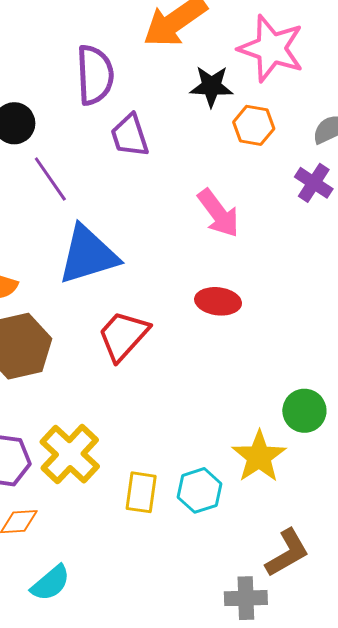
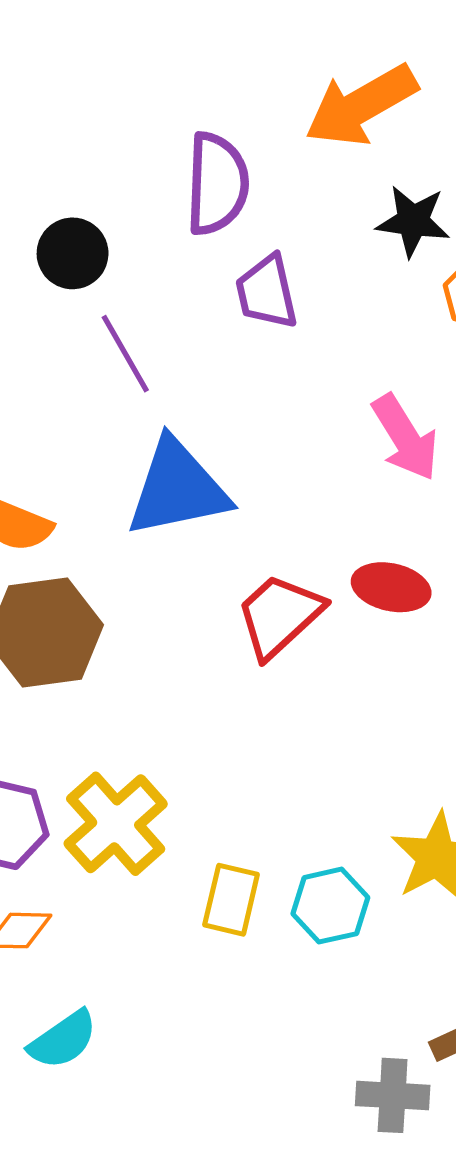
red trapezoid: (123, 336) -> (279, 616), moved

